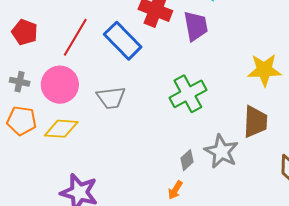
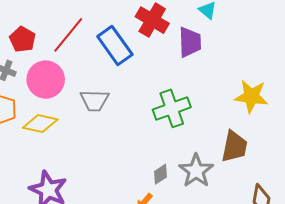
red pentagon: (25, 32) -> (22, 39), moved

